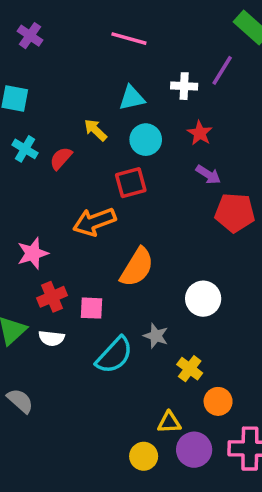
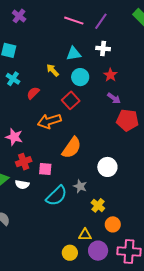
purple line: (222, 70) -> (101, 21), moved
red semicircle: (61, 158) -> (33, 93), moved
red square: (131, 183) -> (71, 100), turned -30
pink star: (33, 253) -> (14, 137), turned 30

